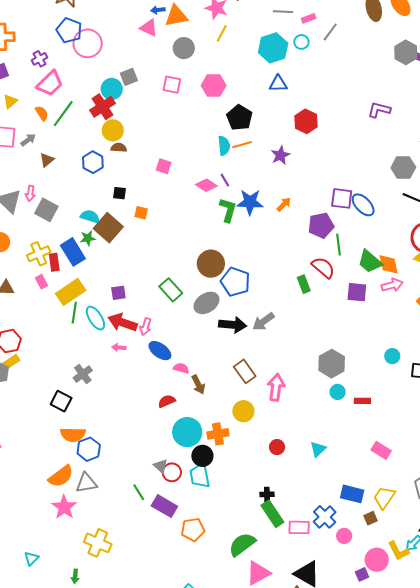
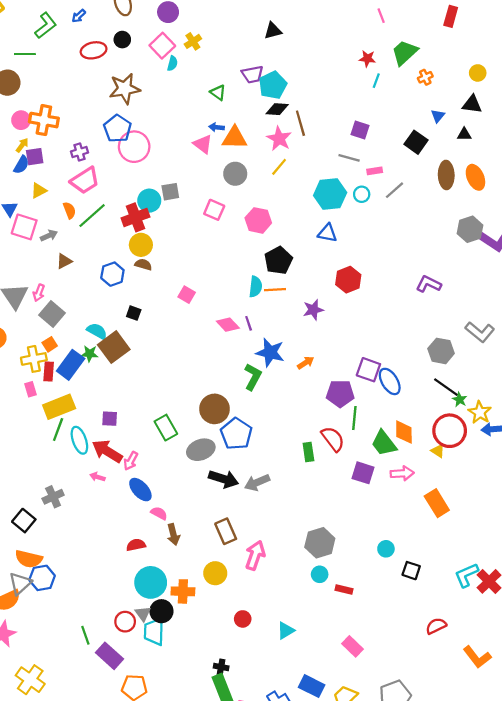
green L-shape: (228, 210) -> (253, 377), moved
orange square: (141, 213) -> (50, 344), moved, turned 32
blue rectangle: (73, 252) -> (71, 365), turned 56
orange diamond: (389, 264) -> (404, 432), moved
gray triangle: (161, 466) -> (143, 614), moved
gray triangle: (86, 483) -> (20, 584), moved, turned -45

